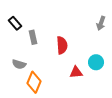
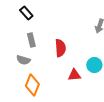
black rectangle: (15, 23) -> (26, 13), moved
gray semicircle: (19, 64) -> (23, 60), moved

